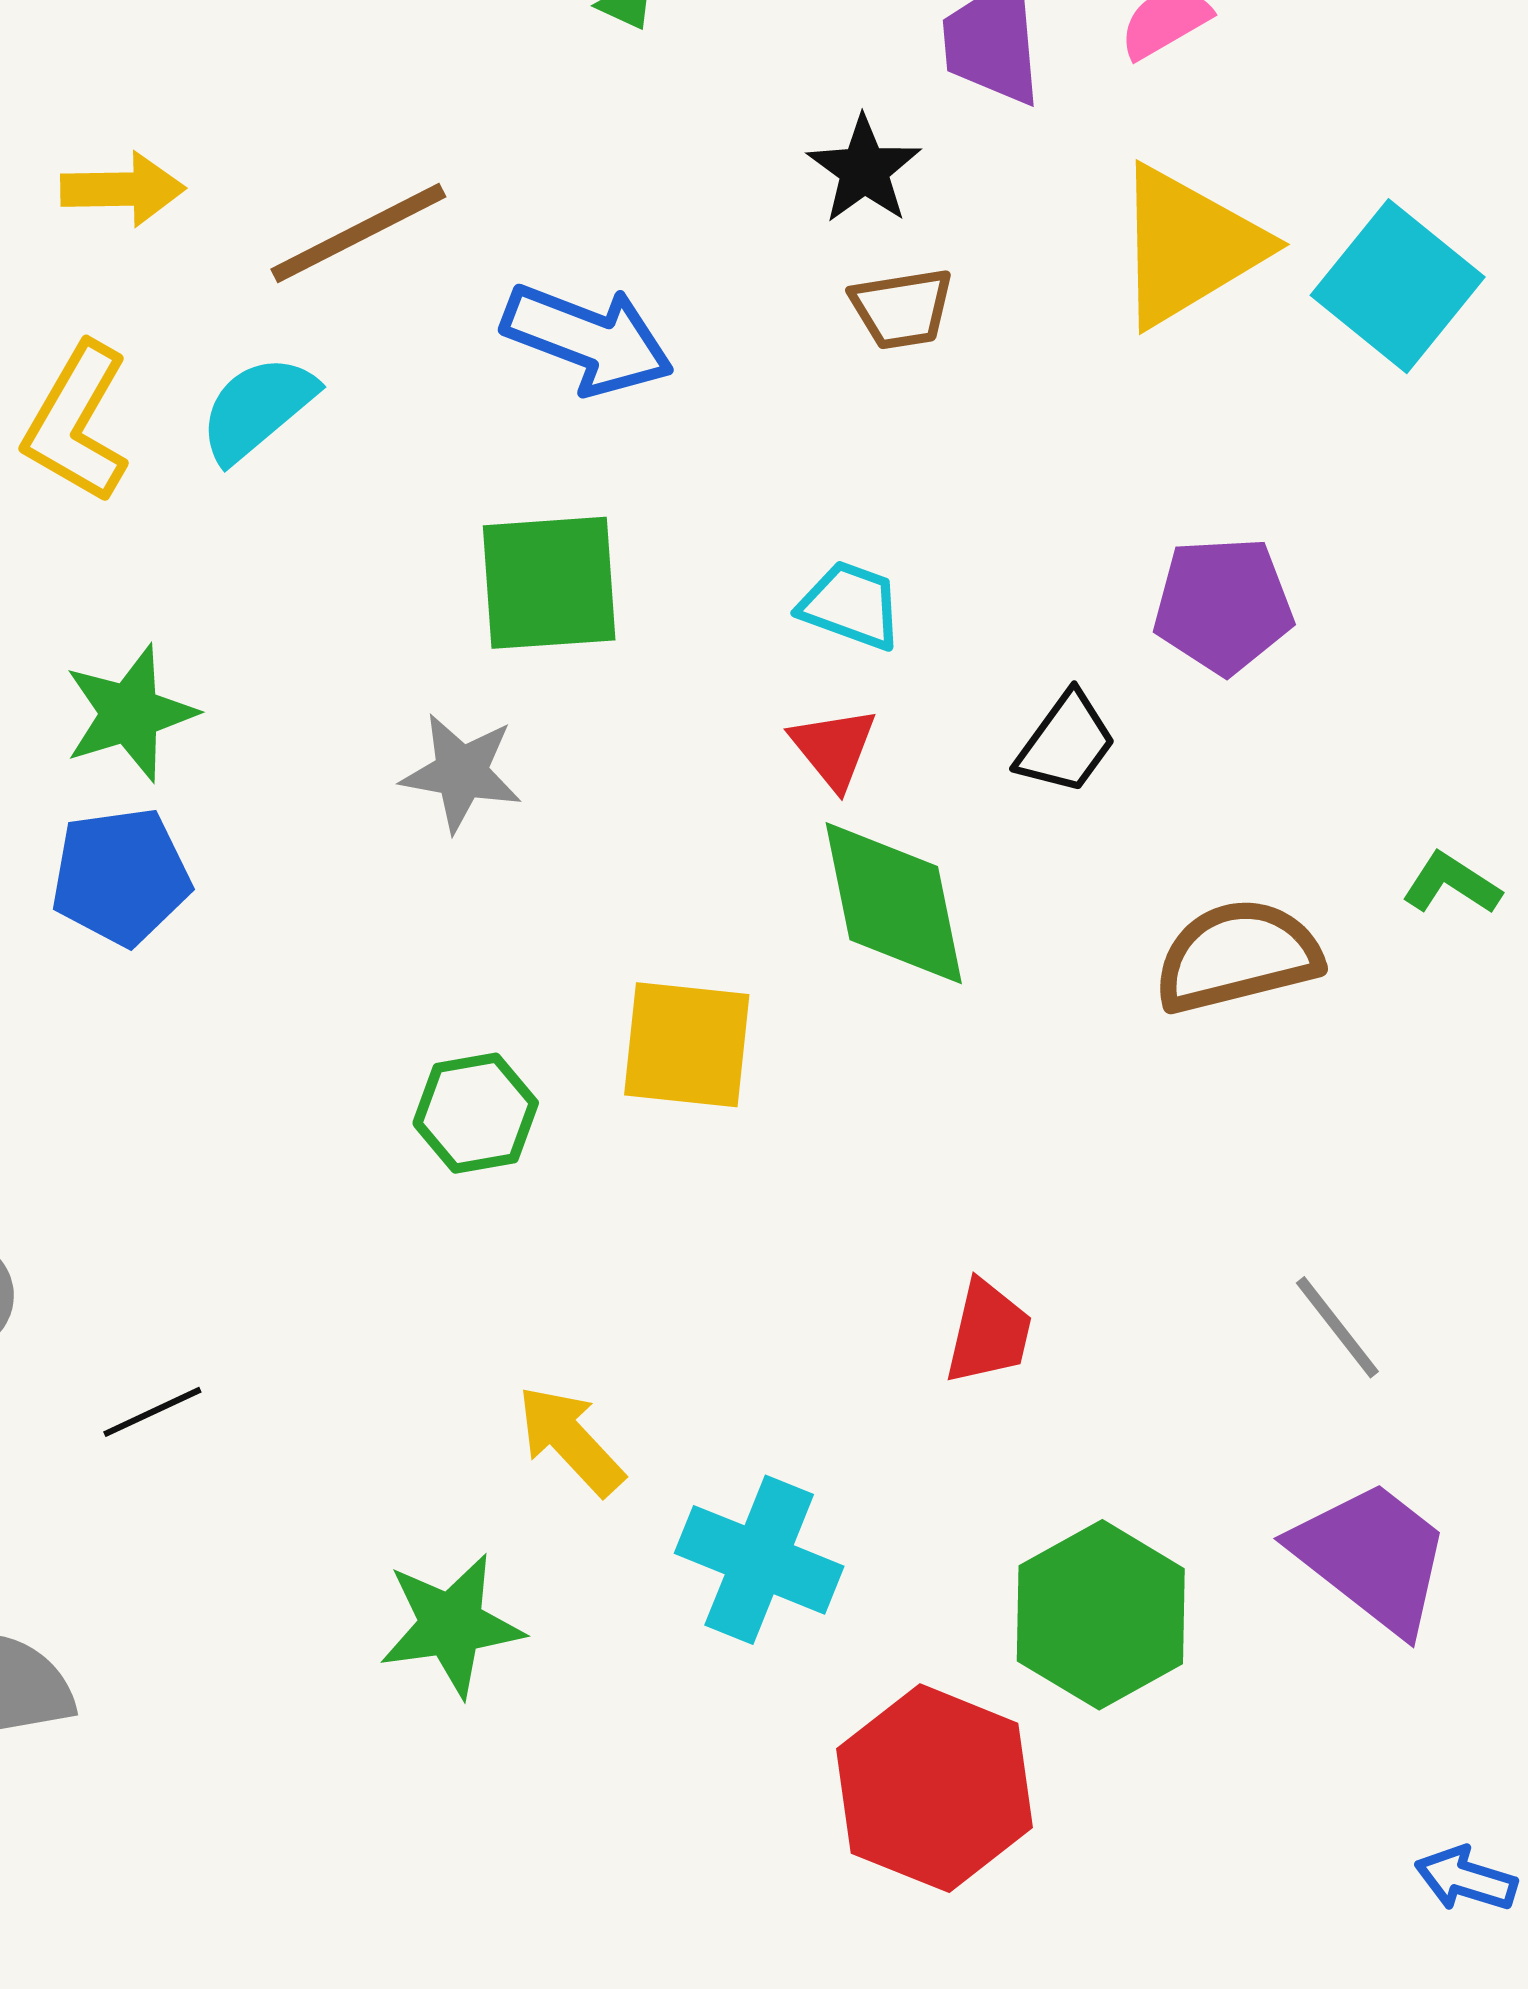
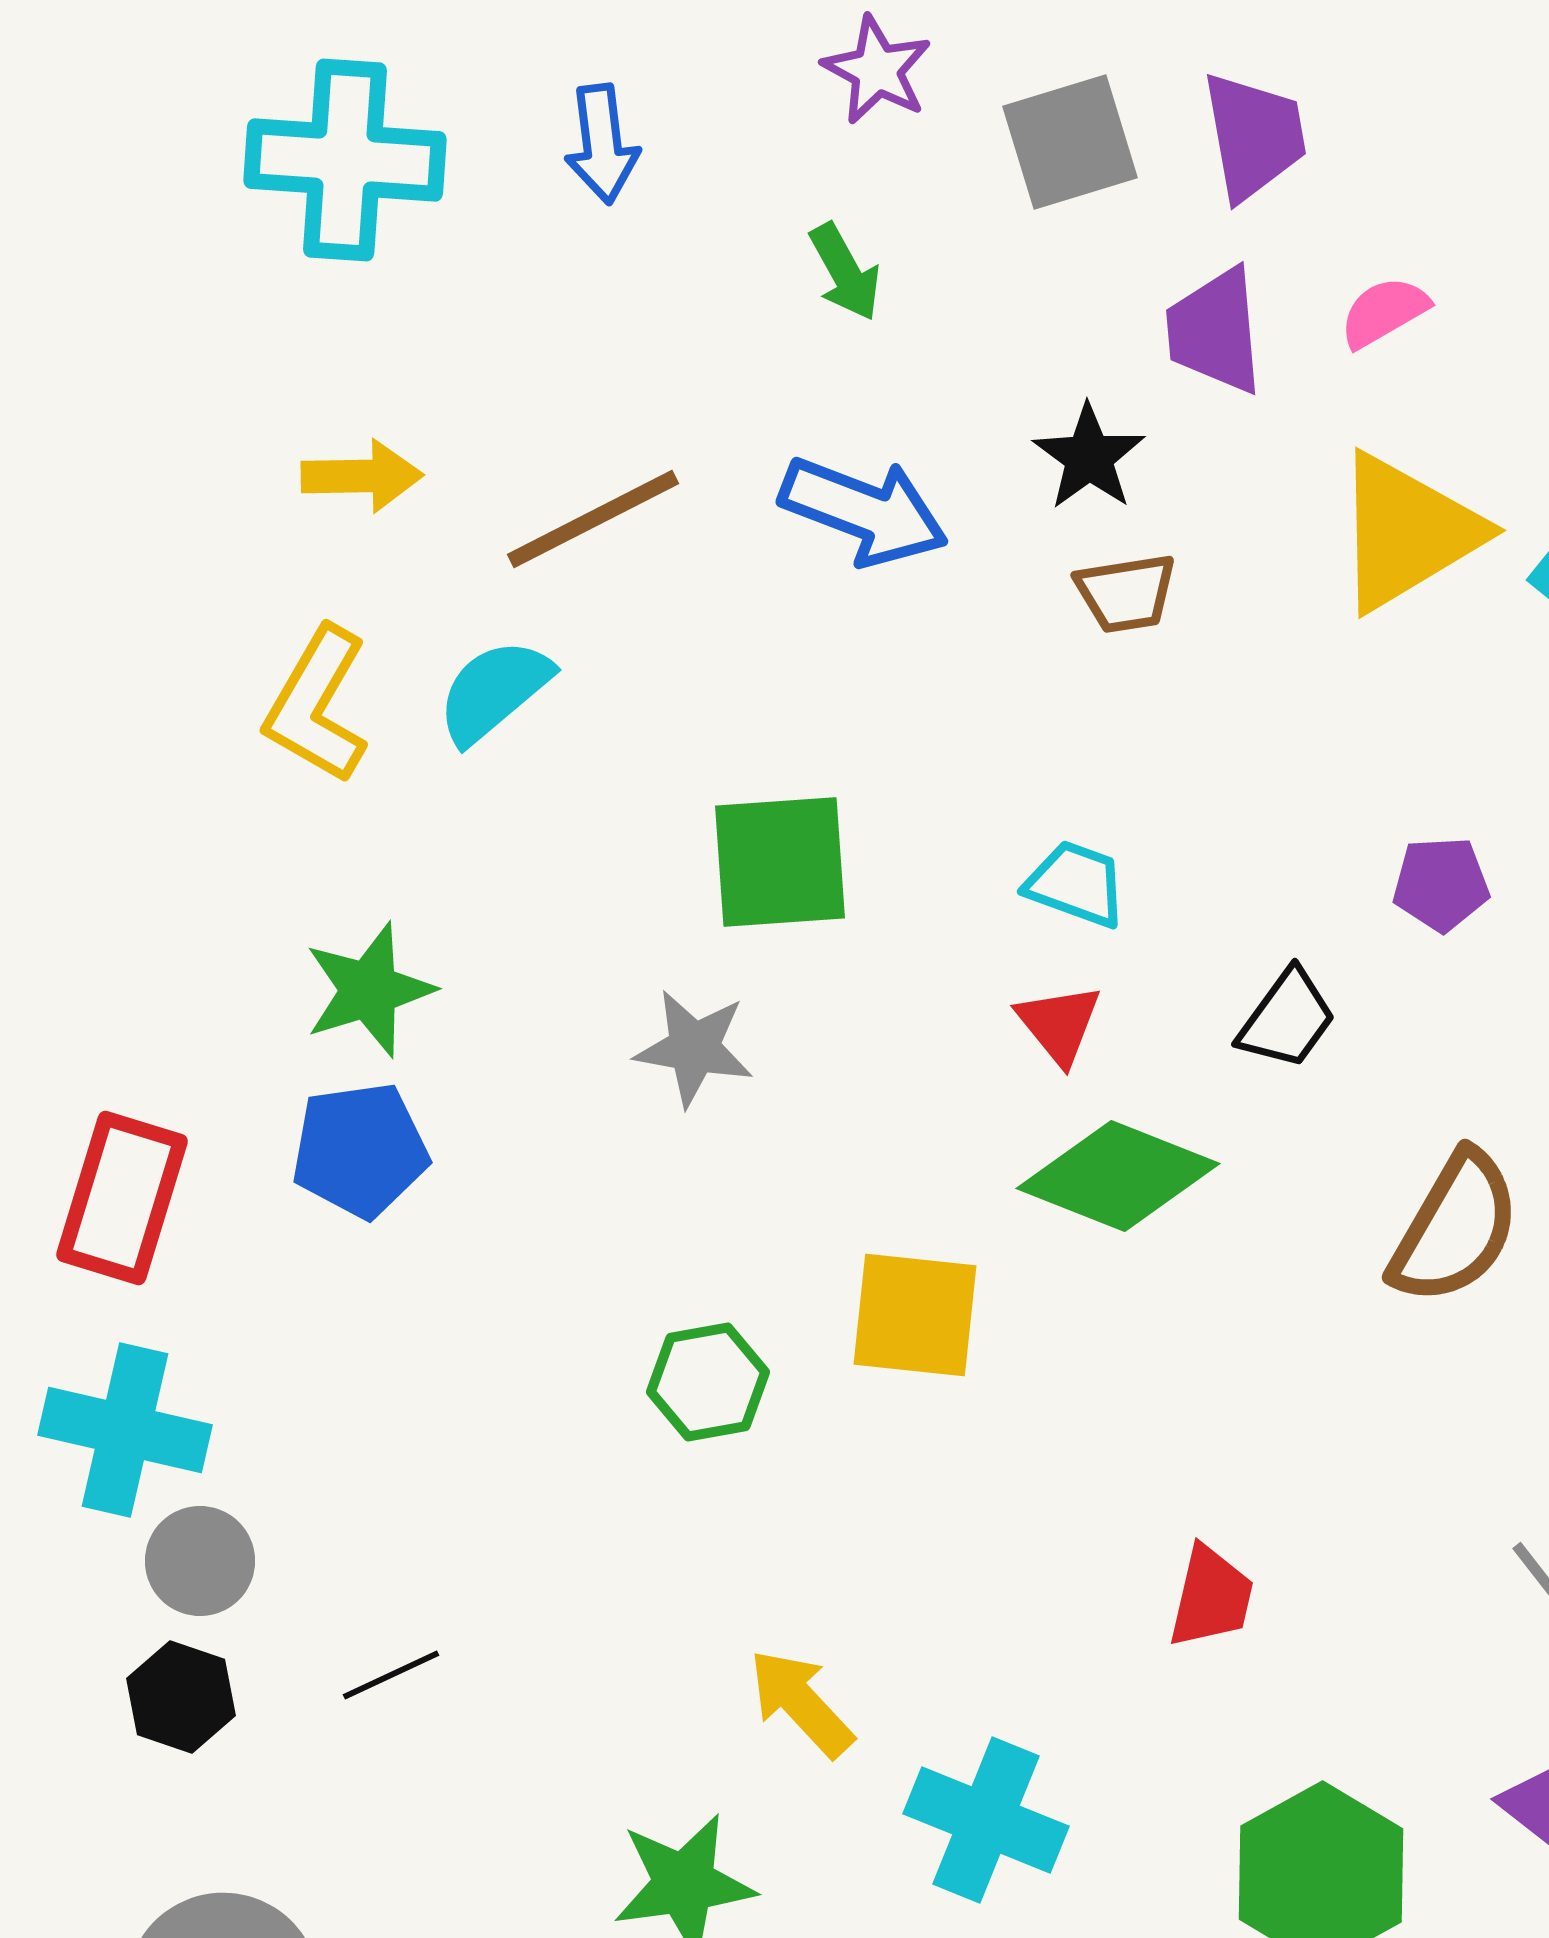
blue arrow: (588, 339) -> (864, 511), moved
purple pentagon: (1223, 605) -> (1441, 884), size x0.7
green diamond: (894, 903) -> (1118, 1176), turned -57
brown semicircle: (1237, 956) -> (1455, 1228), turned 134

